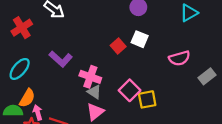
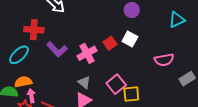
red cross: (22, 28) -> (34, 30), moved, turned 30
pink cross: (90, 77) -> (87, 53), moved, turned 36
orange semicircle: (27, 98) -> (23, 82), turned -138

